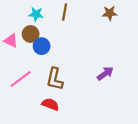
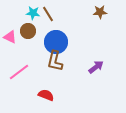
brown line: (65, 12) -> (48, 14), moved, turned -42
blue circle: (42, 46) -> (56, 42), moved, size x1.5
brown L-shape: (55, 79) -> (55, 61), moved

